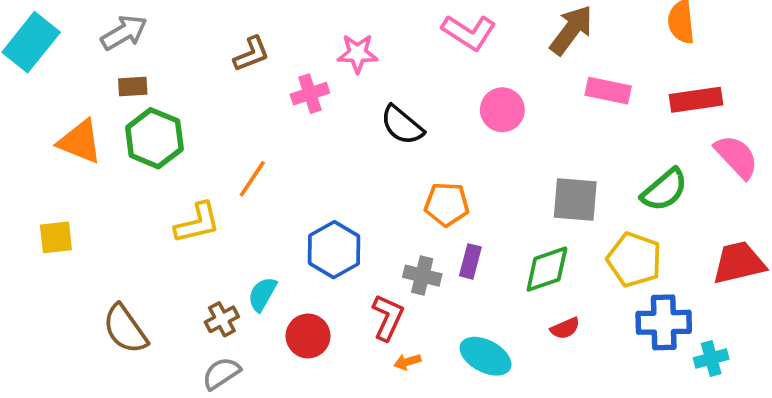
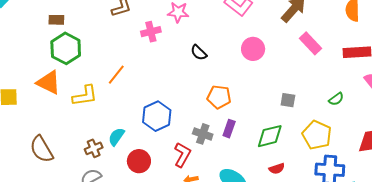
pink rectangle: (608, 91) -> (310, 43), turned 30
black semicircle: (402, 125) -> (199, 53), size x0.7
orange triangle: (80, 142) -> (49, 82), moved
green semicircle: (664, 190) -> (336, 99), size x0.6
gray square: (575, 199) -> (288, 100), size x0.6

